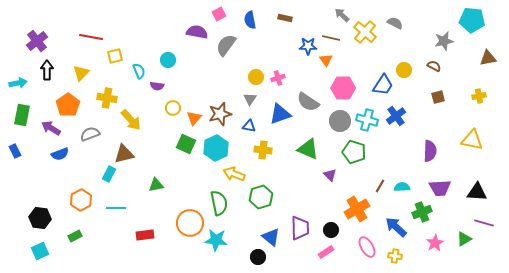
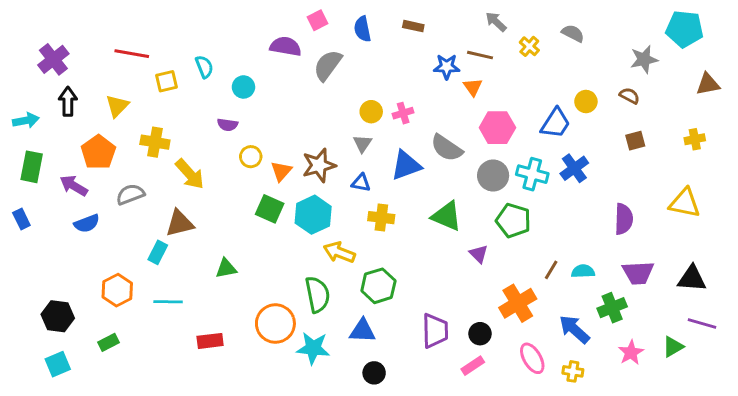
yellow cross: (365, 32) -> (529, 46), size x0.6
cyan semicircle: (139, 71) -> (204, 67), moved
blue triangle: (271, 237) -> (362, 331), moved, turned -36

